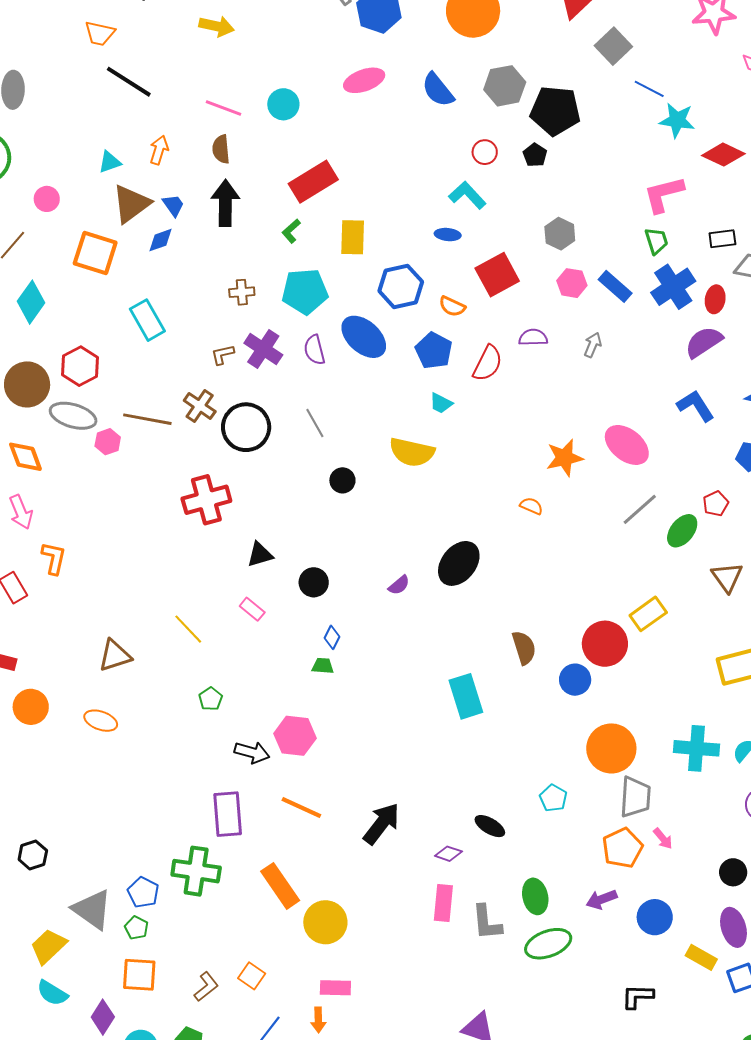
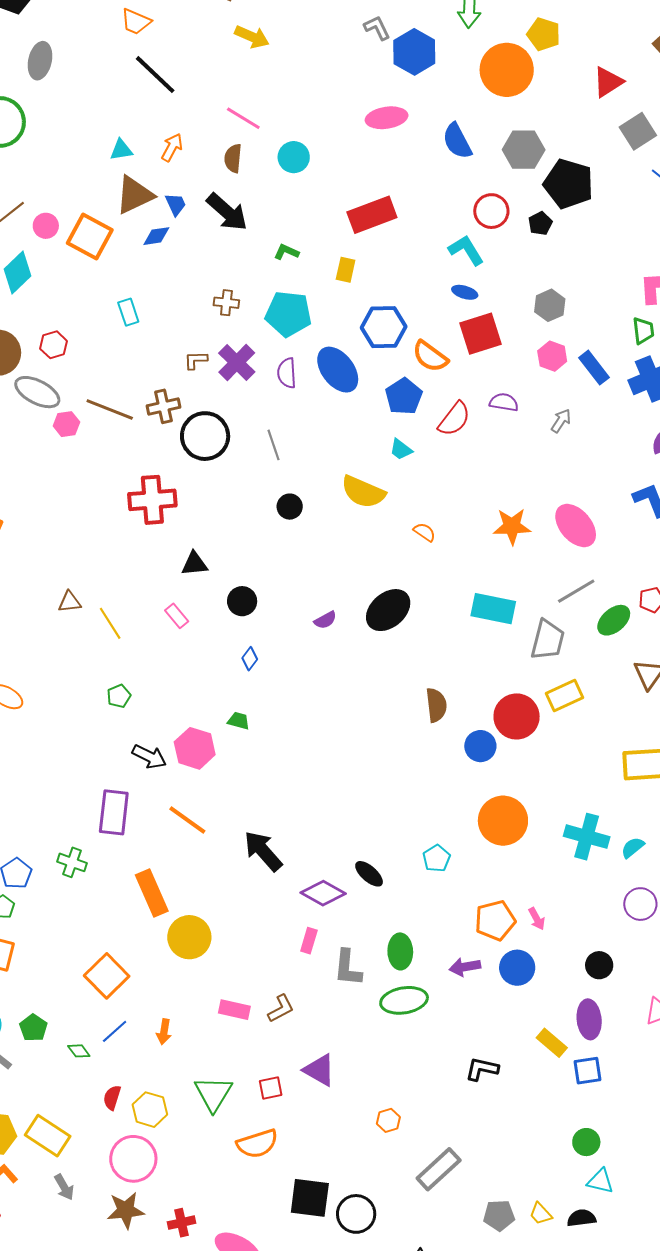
cyan circle: (283, 104) -> (294, 157), moved
red circle: (485, 152) -> (491, 211), size x1.4
red rectangle: (313, 182) -> (372, 215), moved
pink circle: (47, 199) -> (46, 226), moved
black arrow: (225, 203) -> (227, 212), turned 120
green L-shape: (291, 231) -> (286, 252), turned 55
blue ellipse: (448, 235) -> (465, 292), moved
yellow rectangle: (353, 237) -> (346, 270), size x0.7
orange semicircle: (452, 306) -> (430, 356), size x1.4
cyan rectangle: (147, 320) -> (128, 312), size x0.7
red hexagon: (80, 366) -> (54, 345), size x0.7
brown cross: (200, 406) -> (163, 406), turned 32
orange semicircle: (531, 506) -> (424, 532), moved
brown triangle: (115, 656) -> (70, 602), moved, size x0.7
green trapezoid: (323, 666) -> (239, 721), moved
cyan rectangle: (466, 696) -> (493, 609), moved, turned -72
gray trapezoid: (635, 797) -> (548, 640), moved
black arrow: (382, 824) -> (263, 851), turned -90
purple diamond: (448, 854) -> (323, 893), size x1.6
green cross: (196, 871) -> (72, 862), size x0.6
pink rectangle: (443, 903) -> (309, 941), size x0.7
blue circle: (655, 917) -> (517, 968), moved
orange square: (252, 976) -> (107, 976), size x1.6
brown L-shape: (206, 987) -> (281, 1009), moved
pink rectangle: (335, 988) -> (234, 1010), moved

